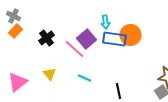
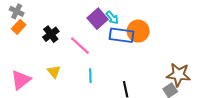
cyan arrow: (106, 22) -> (112, 18), turned -32
purple square: (86, 39) -> (98, 19), moved
cyan line: (84, 78) -> (90, 76), turned 64

